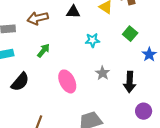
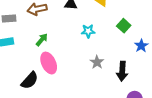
pink ellipse: (67, 81) -> (49, 63), moved
black semicircle: (20, 82) -> (30, 80), moved

